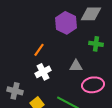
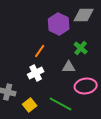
green cross: (96, 44) -> (81, 48), moved, turned 32
orange line: (39, 50) -> (40, 51), moved

